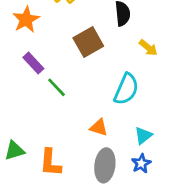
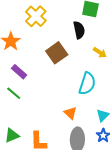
green line: (56, 87) -> (14, 93), moved
orange triangle: (99, 128) -> (70, 113), turned 32

